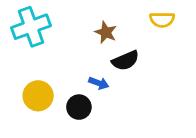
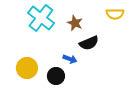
cyan cross: (31, 27) -> (41, 18), moved, turned -32

